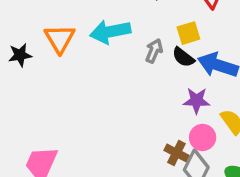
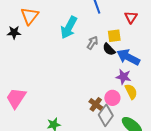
cyan arrow: (110, 32) -> (69, 28), turned -60
orange triangle: (60, 39) -> (30, 16), moved
purple star: (197, 101) -> (123, 77), moved

